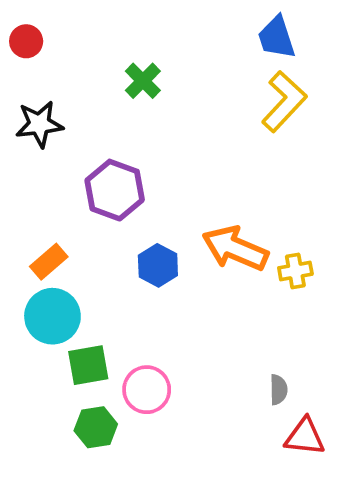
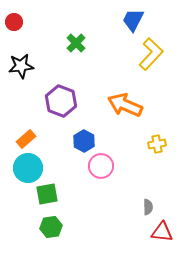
blue trapezoid: (277, 38) -> (133, 20), moved, turned 45
orange arrow: (235, 248) -> (125, 105), moved
pink circle: (147, 390) -> (101, 166), moved

